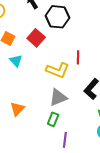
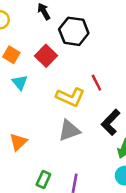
red line: (78, 57) -> (96, 83), turned -32
green rectangle: (53, 119) -> (43, 180), moved

